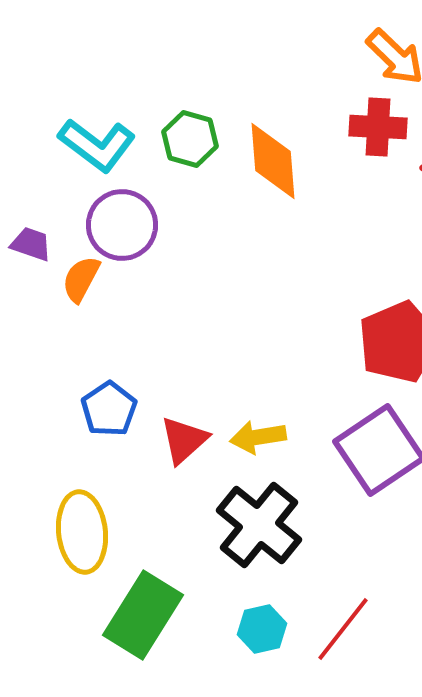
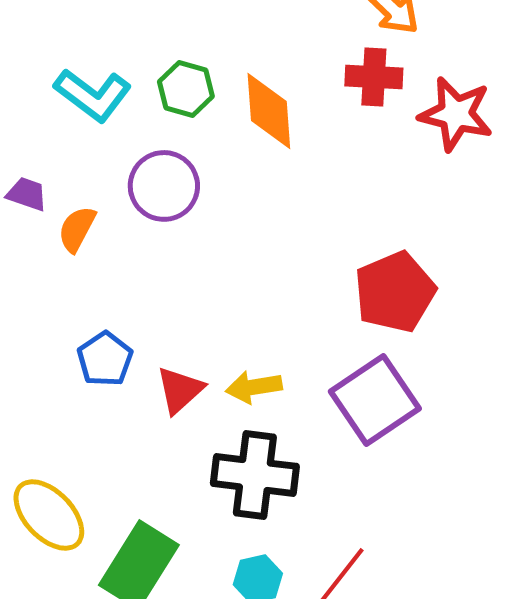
purple circle: (122, 225) -> (164, 186), moved
black cross: (259, 525) -> (255, 475), turned -32
yellow ellipse: (82, 532) -> (49, 515), moved, turned -38

